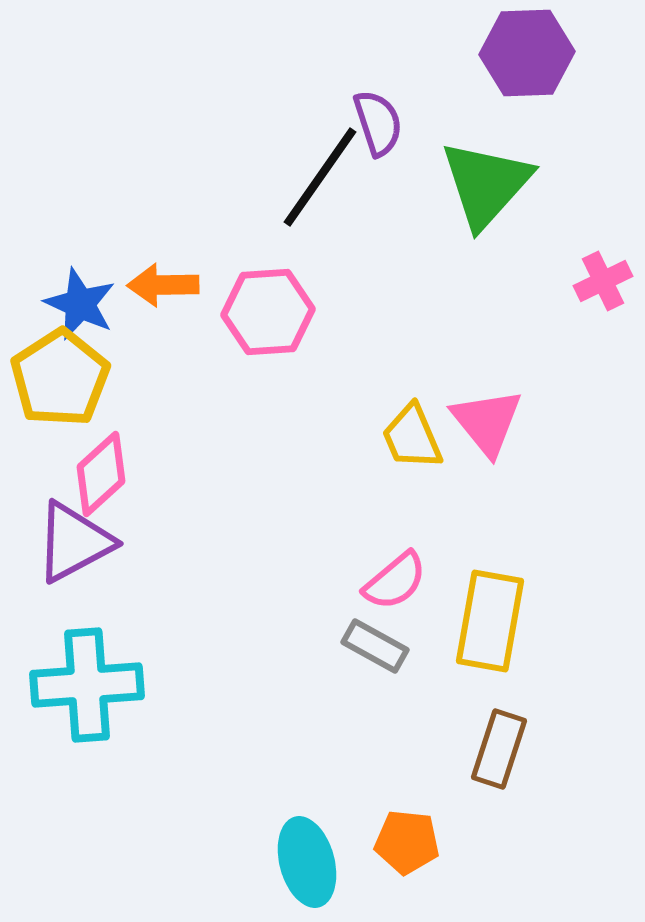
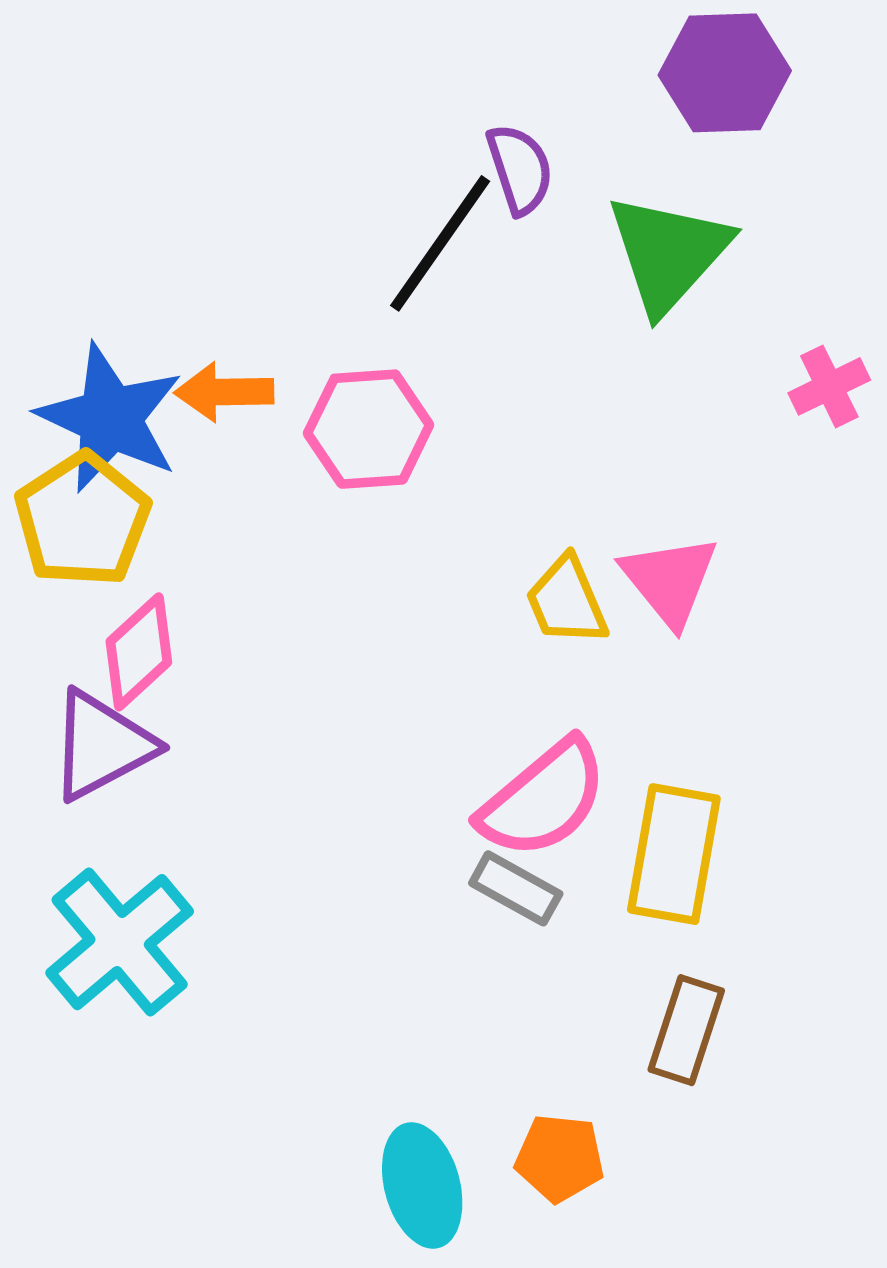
blue star: (80, 304) -> (110, 418), size x1.5
pink semicircle: (395, 581) -> (543, 799), size x1.5
cyan cross: (87, 685) -> (120, 942), turned -36

